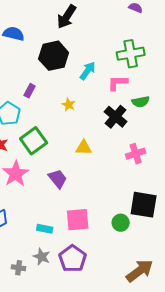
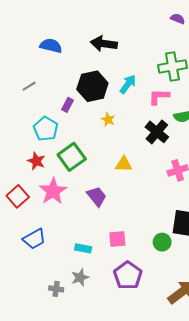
black arrow: (67, 17) -> (104, 44), moved, turned 65
black hexagon: (54, 56) -> (92, 86), moved
pink square: (78, 220) -> (117, 239), size x0.7
gray star: (42, 257) -> (80, 277), turned 30
purple pentagon: (73, 259) -> (128, 275), moved

